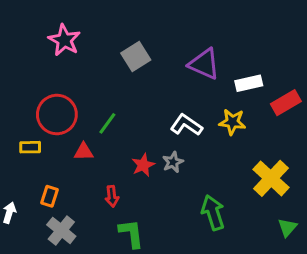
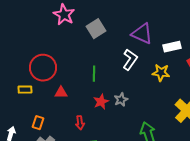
pink star: (64, 40) -> (64, 15), moved
green line: (107, 123) -> (94, 74), moved, turned -35
white L-shape: (186, 125) -> (130, 60), moved, turned 90

